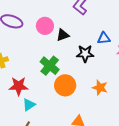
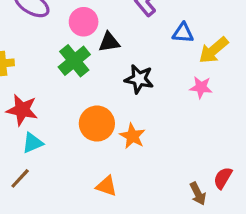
blue triangle: (104, 38) -> (183, 33), moved
green cross: (50, 66) -> (74, 61), moved
orange star: (100, 88) -> (132, 136), moved

